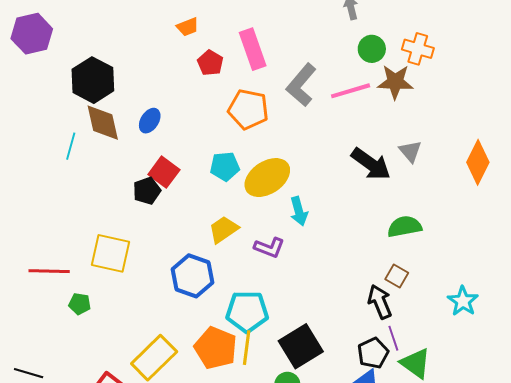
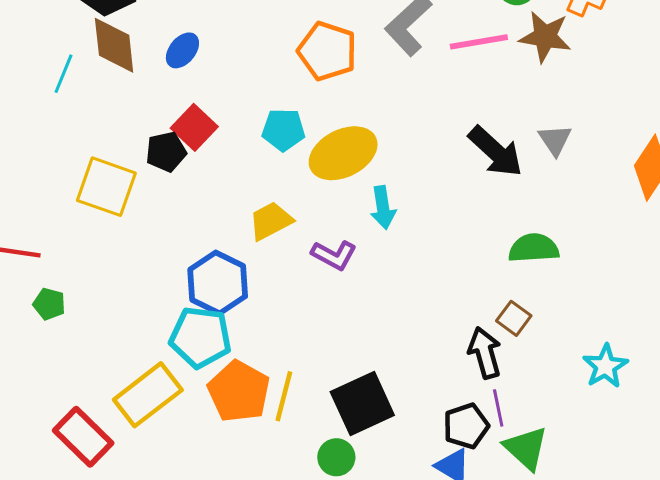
yellow square: (110, 253) -> (106, 187), moved
cyan pentagon: (247, 312) -> (200, 337), moved

